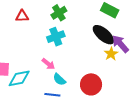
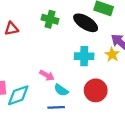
green cross: (59, 13) -> (50, 19), turned -35
black ellipse: (103, 35) -> (86, 23), moved
cyan cross: (56, 37) -> (84, 56), moved, turned 30

